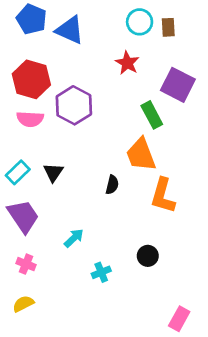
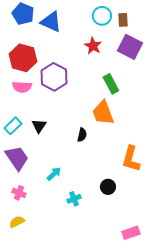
purple square: (178, 85) -> (130, 47), moved
orange L-shape: (163, 196) -> (131, 159), moved
pink rectangle: (179, 319) -> (131, 233), turned 42

